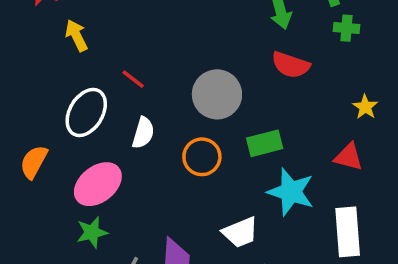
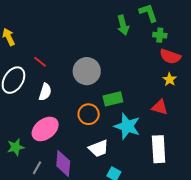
red semicircle: (291, 65) -> (170, 56), moved
orange circle: (202, 157) -> (89, 114), moved
pink ellipse: (98, 184) -> (45, 129), moved

